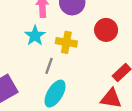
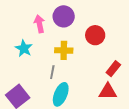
cyan star: (35, 36) -> (24, 48), moved

